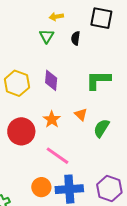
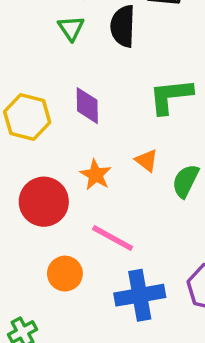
black semicircle: (76, 38) -> (123, 26), size x1.6
orange circle: (41, 187) -> (65, 274), moved

